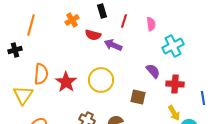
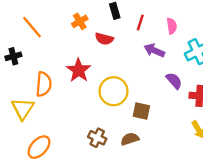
orange line: (31, 25) -> (32, 27), turned -55
purple arrow: (113, 45) -> (154, 50), moved
red star: (66, 82) -> (79, 70), moved
brown square: (138, 97) -> (141, 111), moved

